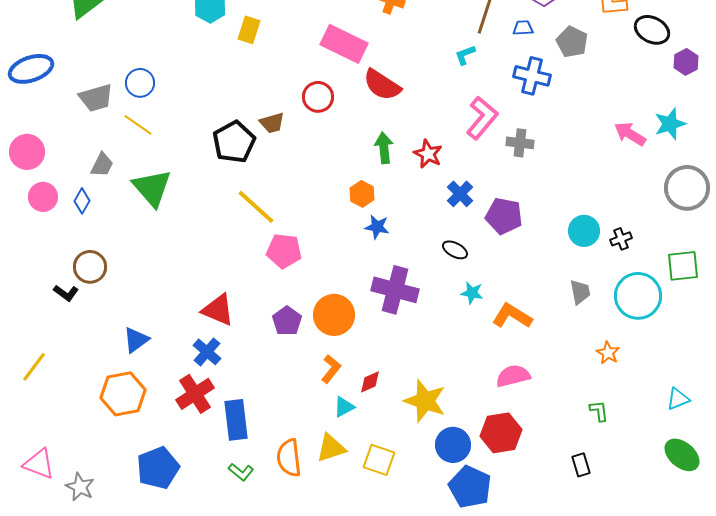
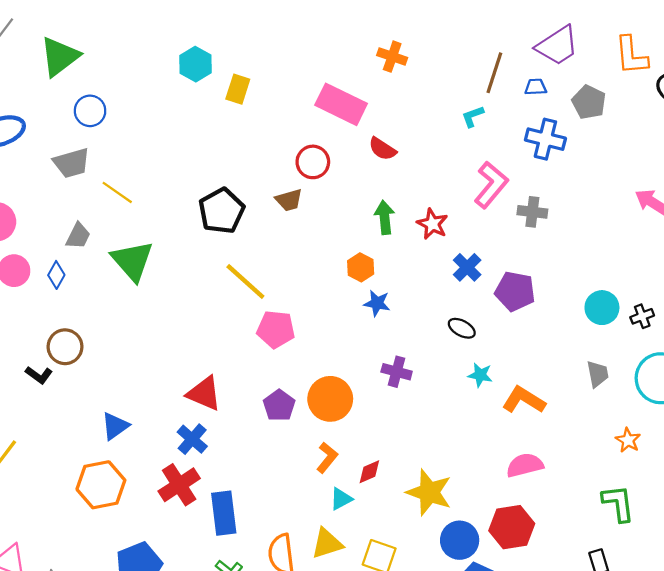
blue circle: (140, 83) -> (90, 111), moved
red semicircle: (382, 85) -> (382, 149), size x0.7
brown trapezoid: (272, 123) -> (289, 200), moved
purple cross: (395, 290) -> (397, 372), size x0.6
green L-shape: (599, 411) -> (618, 503), size x1.6

